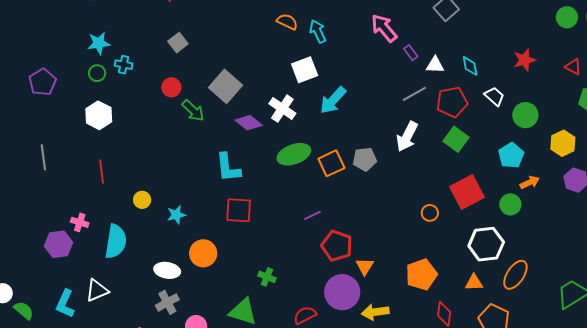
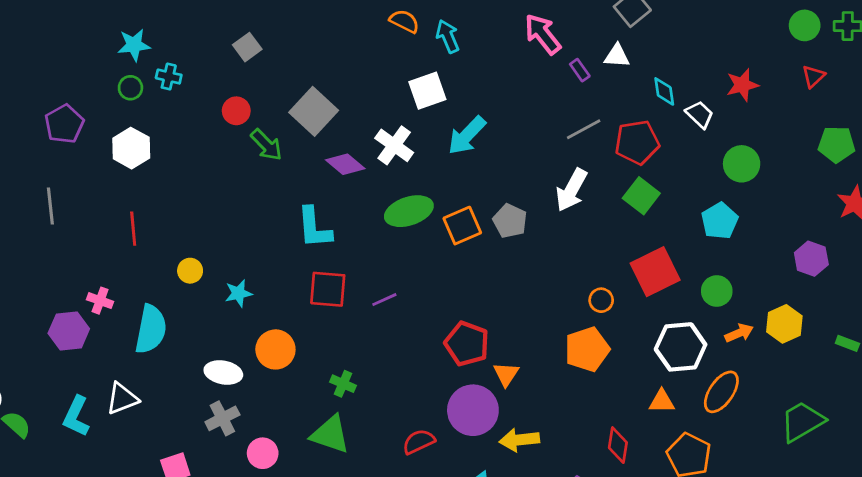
white triangle: (435, 65) -> (617, 56), moved
red triangle: (573, 67) -> (813, 76), moved, turned 48
purple pentagon: (42, 82) -> (64, 124), moved
white trapezoid: (494, 96) -> (700, 114), moved
yellow hexagon: (563, 143) -> (784, 324), moved
gray pentagon: (365, 159) -> (510, 221), turned 30
orange arrow: (530, 182) -> (739, 333), moved
purple line: (312, 215) -> (384, 300), moved
orange pentagon: (421, 275) -> (587, 349), moved
green cross: (267, 277) -> (343, 384), moved

